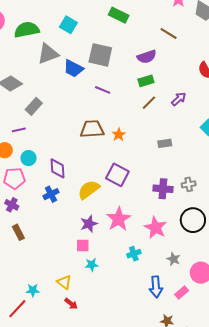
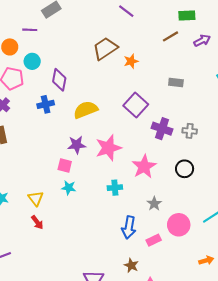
green rectangle: (146, 81) -> (187, 15), moved
brown trapezoid: (92, 129) -> (105, 48), turned -45
purple square: (117, 175) -> (136, 105), moved
black circle: (193, 220) -> (185, 169), size x0.7

